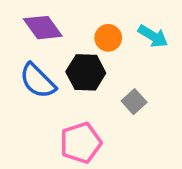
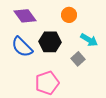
cyan arrow: (153, 36) -> (89, 40), moved
orange circle: (108, 38) -> (69, 15), moved

